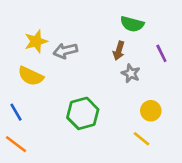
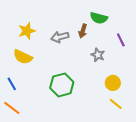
gray arrow: (65, 51) -> (60, 37), moved
brown arrow: (119, 51) -> (83, 31), moved
yellow line: (141, 139) -> (116, 104), moved

